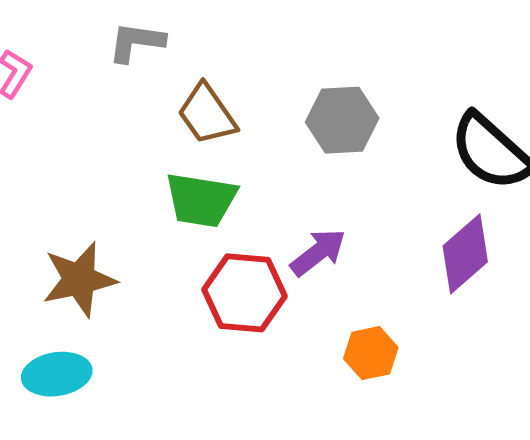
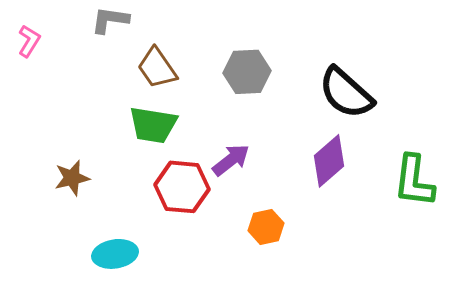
brown star: (79, 279) -> (72, 178), size x0.7
cyan ellipse: (57, 374) -> (115, 254), moved

